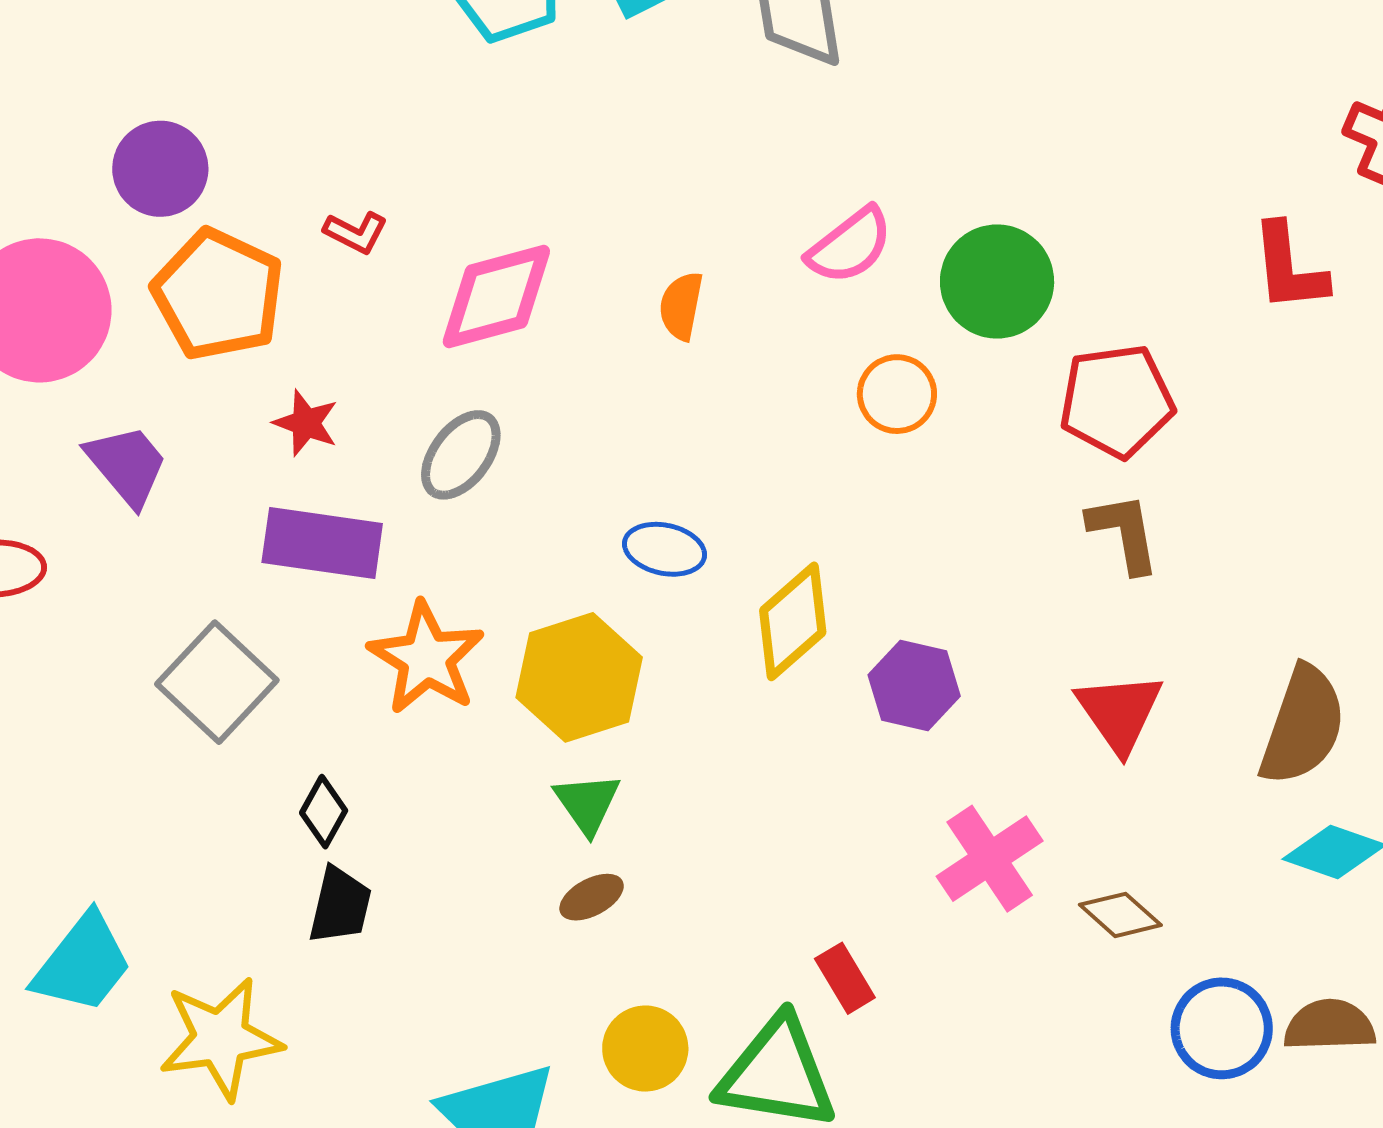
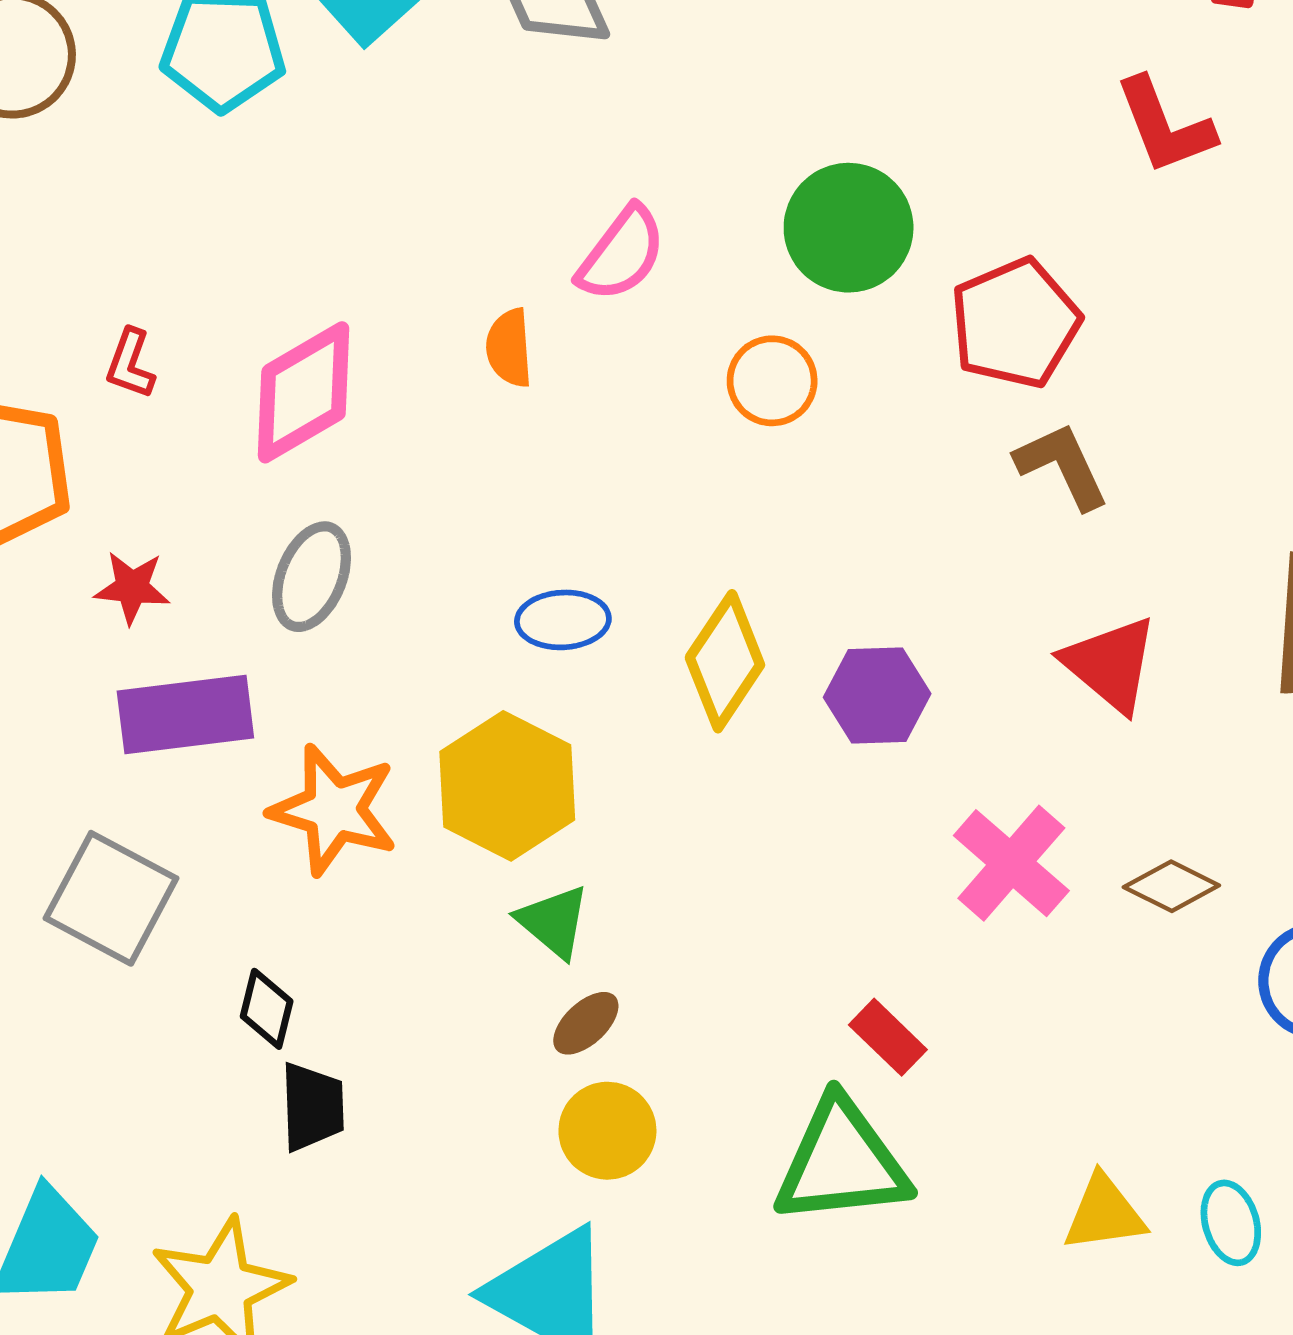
red L-shape: (356, 232) -> (130, 364), turned 98
pink semicircle: (850, 246) -> (622, 254), moved
yellow circle: (645, 1049) -> (607, 1131), moved

